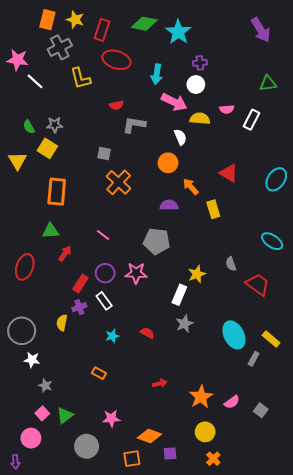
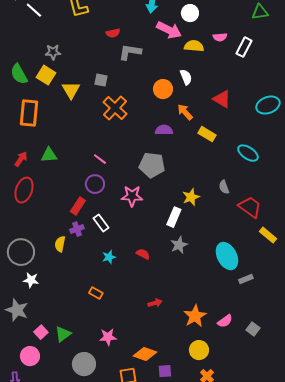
green semicircle: (29, 127) -> (19, 74), moved, size x1.5
white semicircle: (180, 137) -> (186, 77), moved
yellow triangle: (18, 161) -> (71, 90), moved
cyan ellipse: (276, 179) -> (268, 105), turned 35
orange rectangle: (57, 192) -> (29, 113), moved
yellow rectangle: (213, 209) -> (207, 134), turned -42
cyan ellipse: (272, 241) -> (248, 153), moved
red arrow: (65, 254) -> (21, 159), moved
purple circle: (105, 273) -> (95, 184), moved
yellow rectangle: (271, 339) -> (268, 235), moved
gray rectangle: (254, 359) -> (246, 279), turned 40
gray star: (45, 385) -> (17, 310), moved, size x1.6

